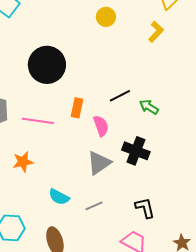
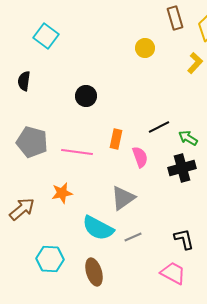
black circle: (47, 65) -> (86, 96), size x0.6
black cross: (136, 151) -> (182, 168), moved, turned -36
gray triangle: (99, 163) -> (123, 198), moved
cyan semicircle: (59, 197) -> (98, 228), size x1.5

